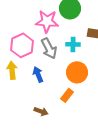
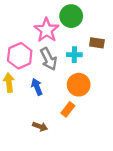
pink star: (47, 21) -> (46, 30), turned 30

